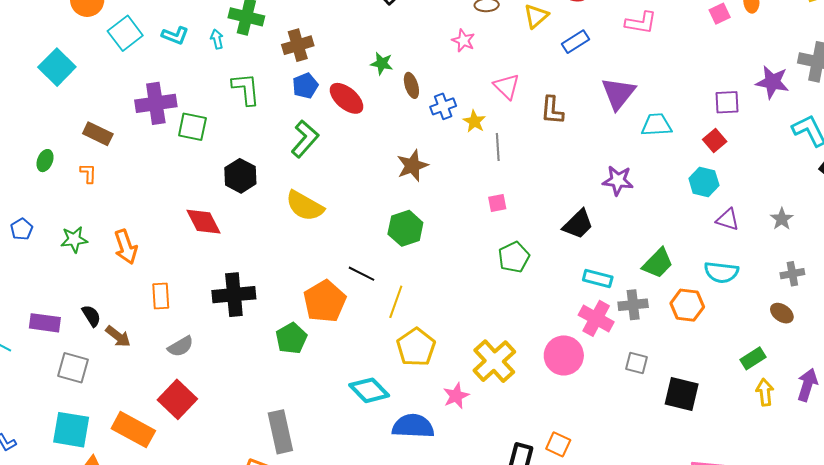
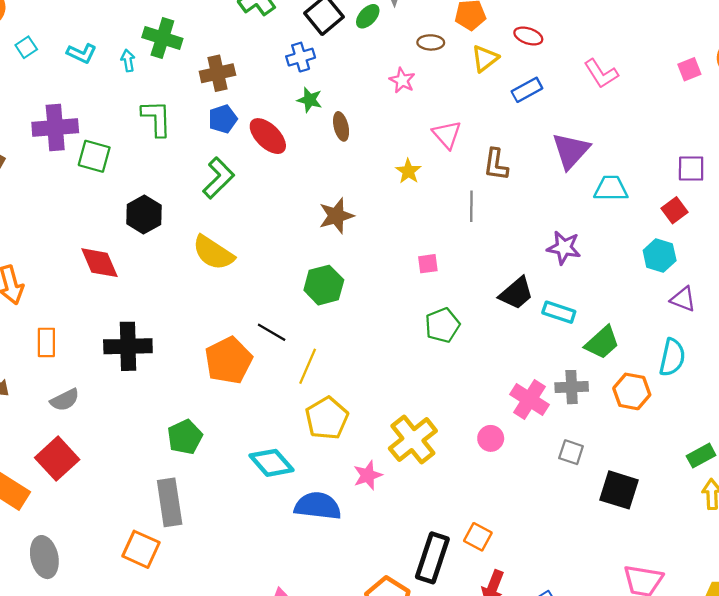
pink L-shape: (641, 23) -> (601, 74), turned 44
cyan square: (125, 33) -> (26, 47), size x0.6
blue cross: (443, 106) -> (301, 57), moved
gray line: (498, 147) -> (471, 206), moved
cyan semicircle: (721, 272) -> (672, 357), turned -88
cyan rectangle: (598, 278) -> (559, 312), moved
green pentagon: (291, 338) -> (185, 437), moved
pink circle: (564, 355) -> (491, 438), size x0.6

